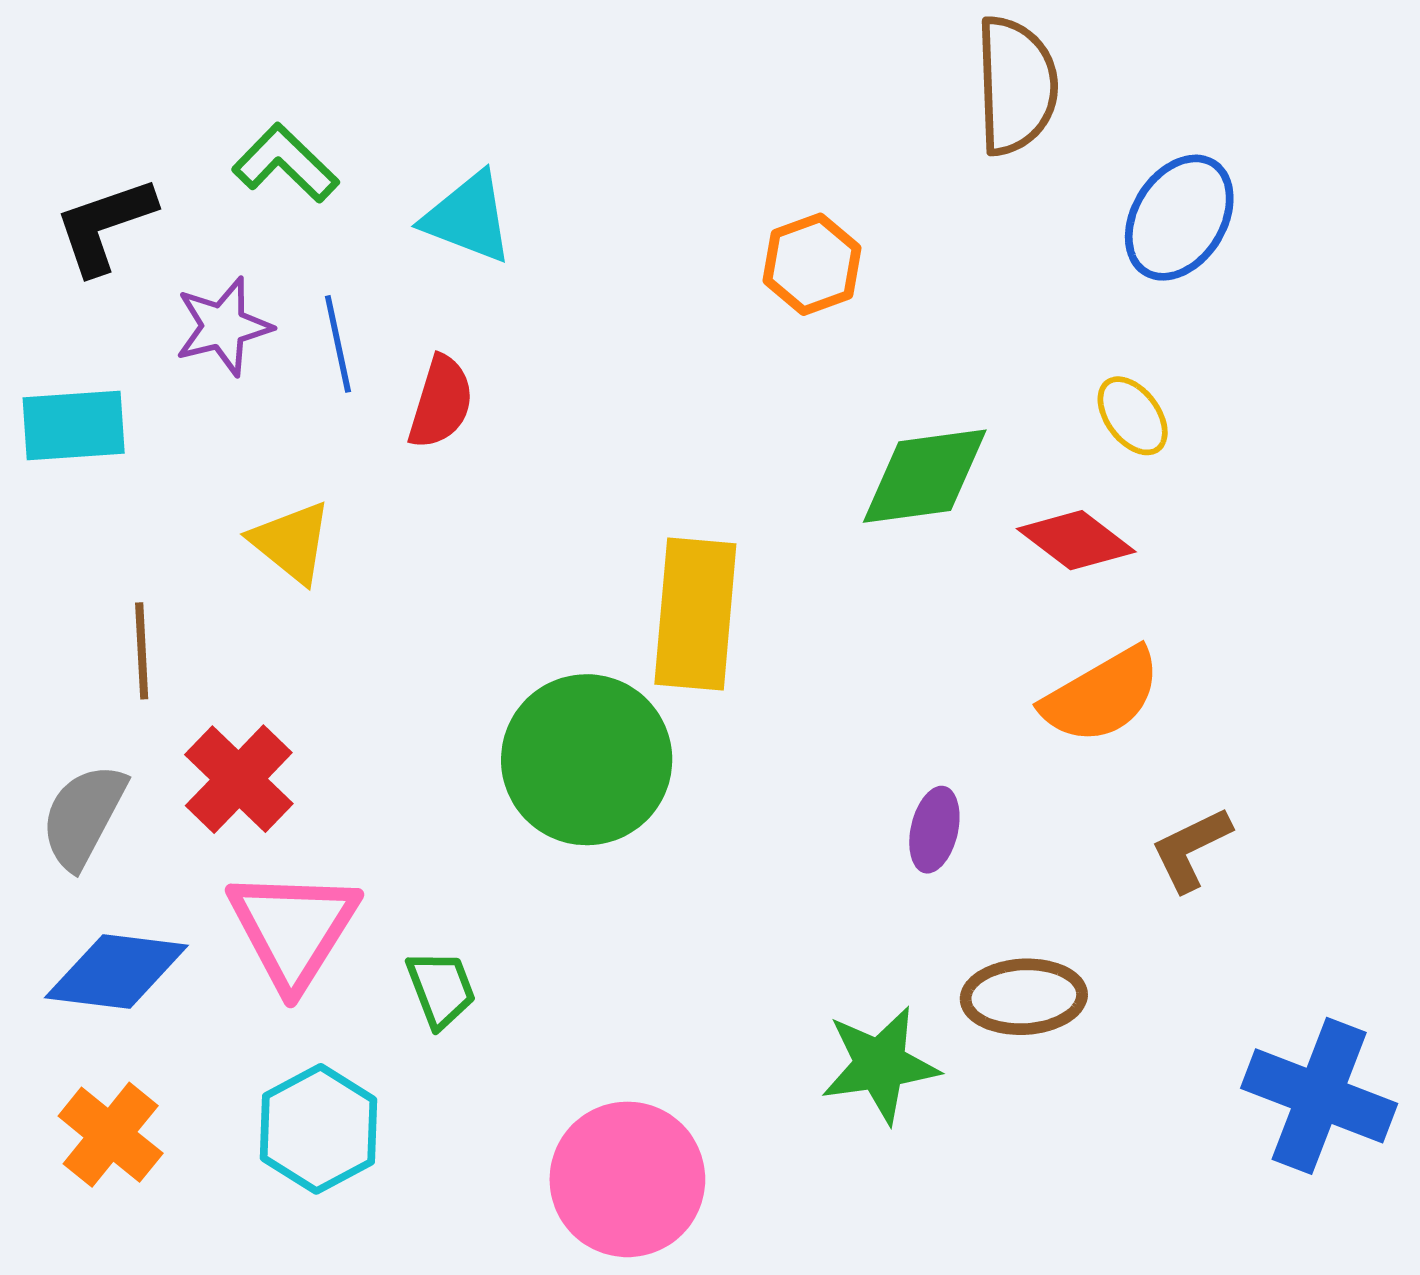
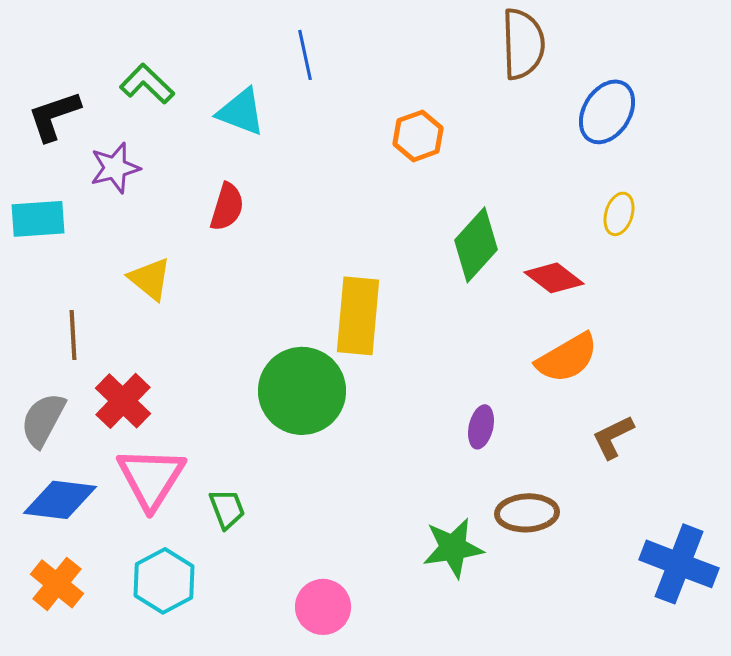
blue line: (338, 344) -> (305, 55), moved
yellow ellipse: (1133, 416) -> (619, 214), moved, turned 54
green diamond: (925, 476) -> (476, 245), turned -40
pink circle: (627, 1179) -> (323, 607), size x0.7

